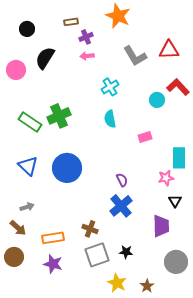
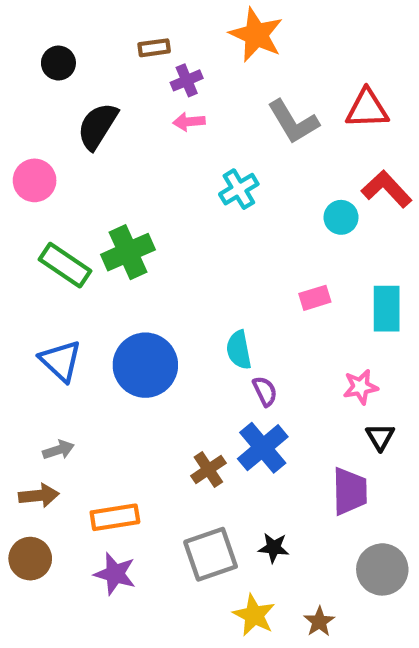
pink circle: (16, 70) -> (35, 180), moved
cyan semicircle: (110, 119) -> (239, 350), moved
cyan rectangle: (179, 158) -> (387, 309), moved
brown arrow: (18, 228) -> (39, 496), turned -48
brown cross: (90, 229) -> (208, 469), moved, turned 35

